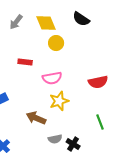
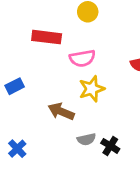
red rectangle: (25, 62) -> (47, 37), size x1.5

